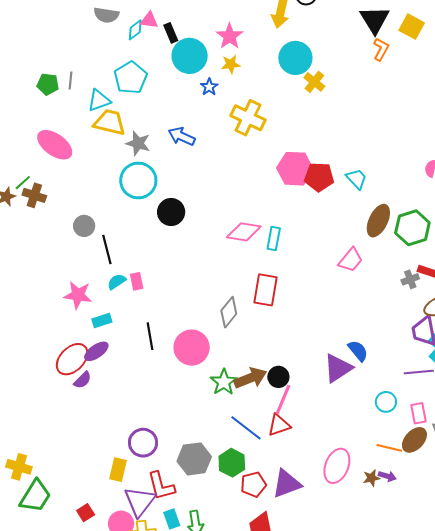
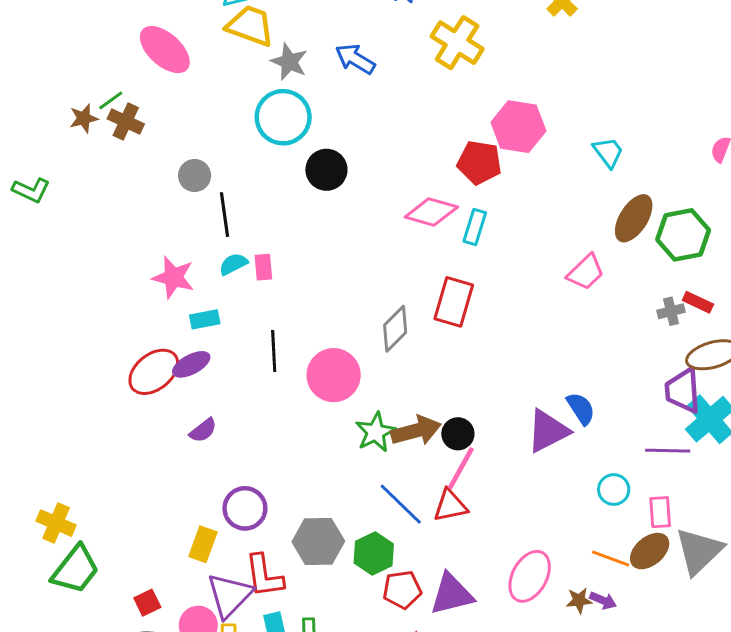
red pentagon: (319, 177) -> (479, 163), moved
purple semicircle: (83, 380) -> (203, 430), moved

